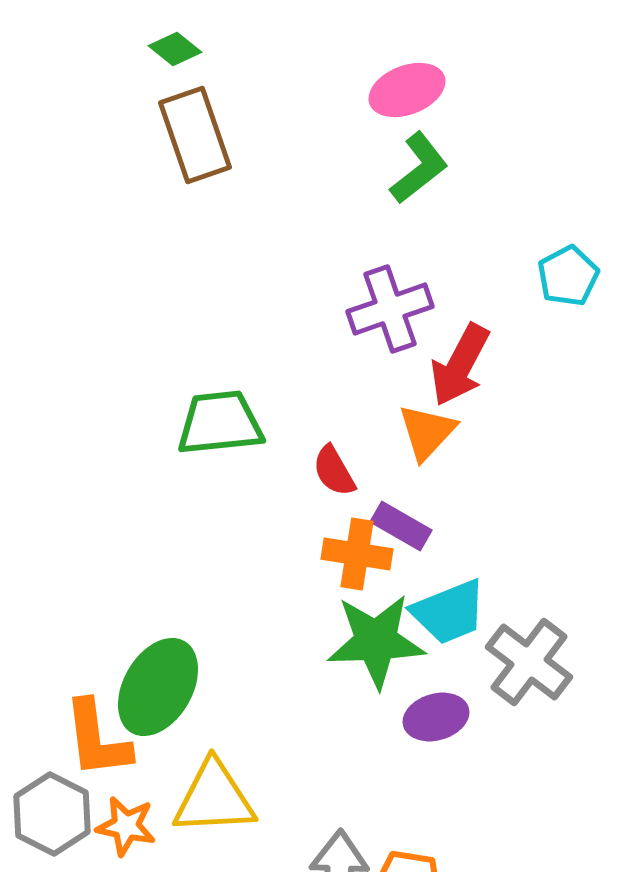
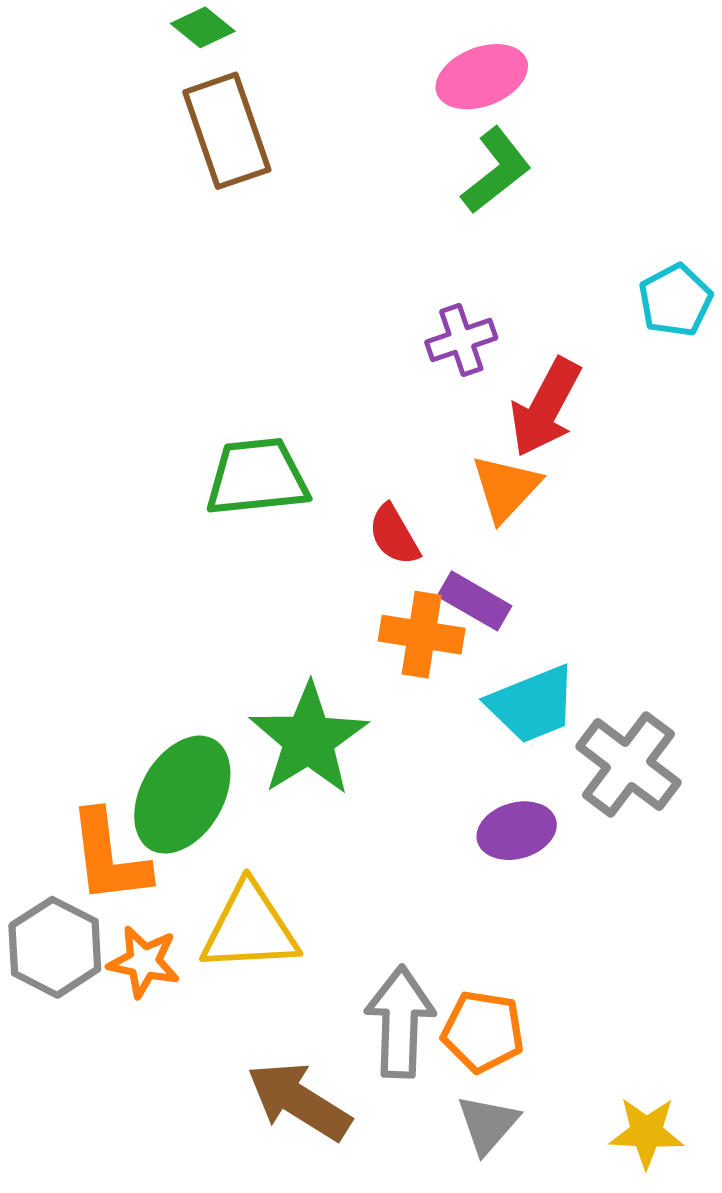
purple cross: (390, 309) -> (461, 340), size x0.7
green star: (376, 641) -> (309, 739), moved, turned -30

